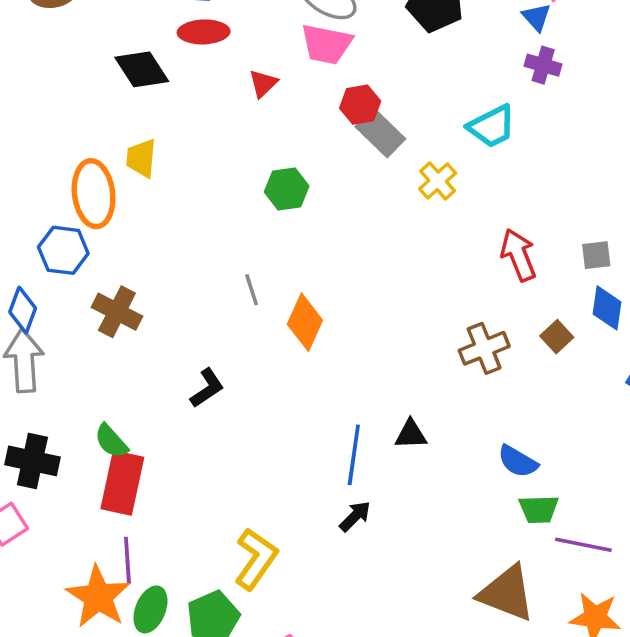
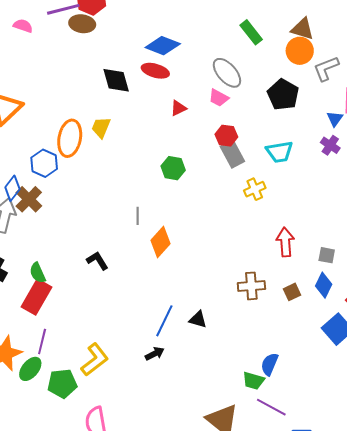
pink trapezoid: (327, 44) -> (219, 98), size x0.7
cyan trapezoid: (492, 126) -> (279, 152), moved
brown cross: (117, 312) -> (29, 199), moved
black L-shape: (207, 388) -> (97, 261), turned -105
blue semicircle: (518, 461) -> (269, 364), moved, turned 65
purple line: (127, 560) -> (42, 342), moved

